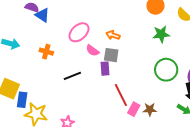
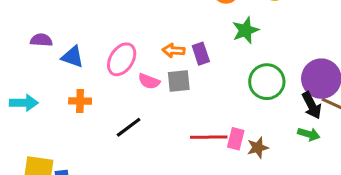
blue triangle: (42, 15) -> (72, 57), moved
purple rectangle: (105, 69) -> (201, 54), moved
red line: (121, 95) -> (209, 137), turned -50
pink rectangle: (134, 109) -> (236, 139), moved

